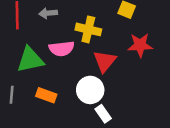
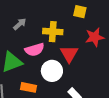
gray arrow: (48, 13) -> (20, 24), turned 152
white circle: (90, 90) -> (52, 71), moved

